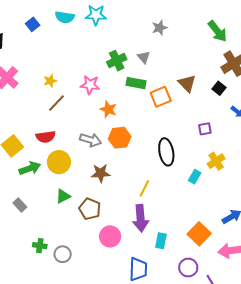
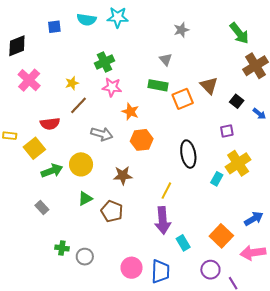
blue square: (33, 24) -> (54, 27), turned 32
green cross: (117, 61) -> (105, 62), moved
black square: (219, 88) -> (237, 101), moved
red semicircle: (46, 137) -> (50, 124), moved
gray arrow: (91, 140) -> (102, 134), moved
yellow cross: (216, 161) -> (238, 163), size x1.4
pink circle: (110, 236) -> (132, 268), moved
cyan rectangle: (161, 241) -> (183, 243), turned -42

